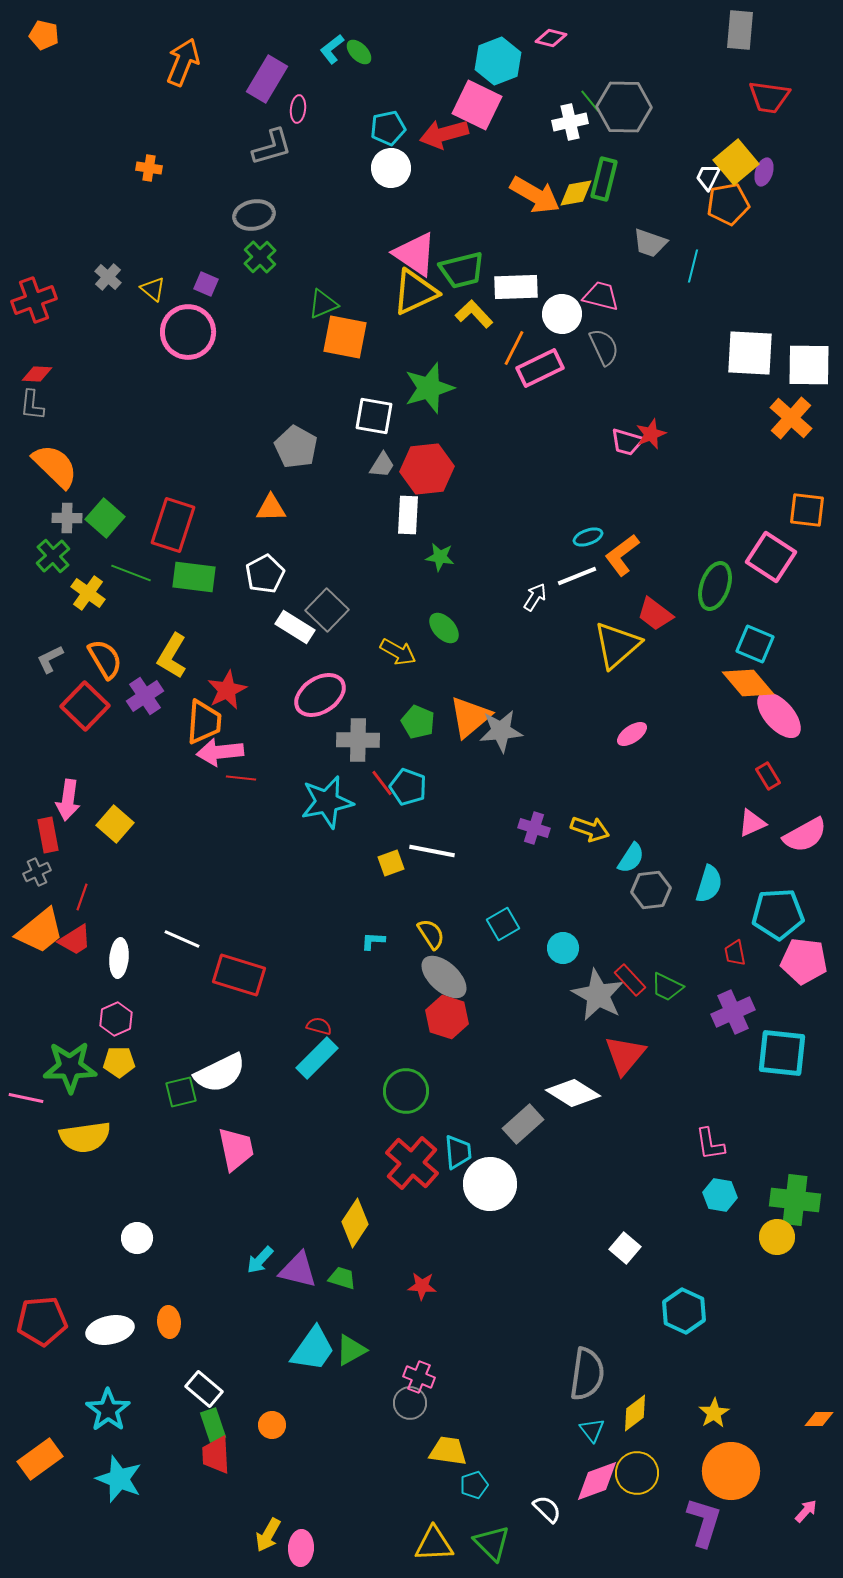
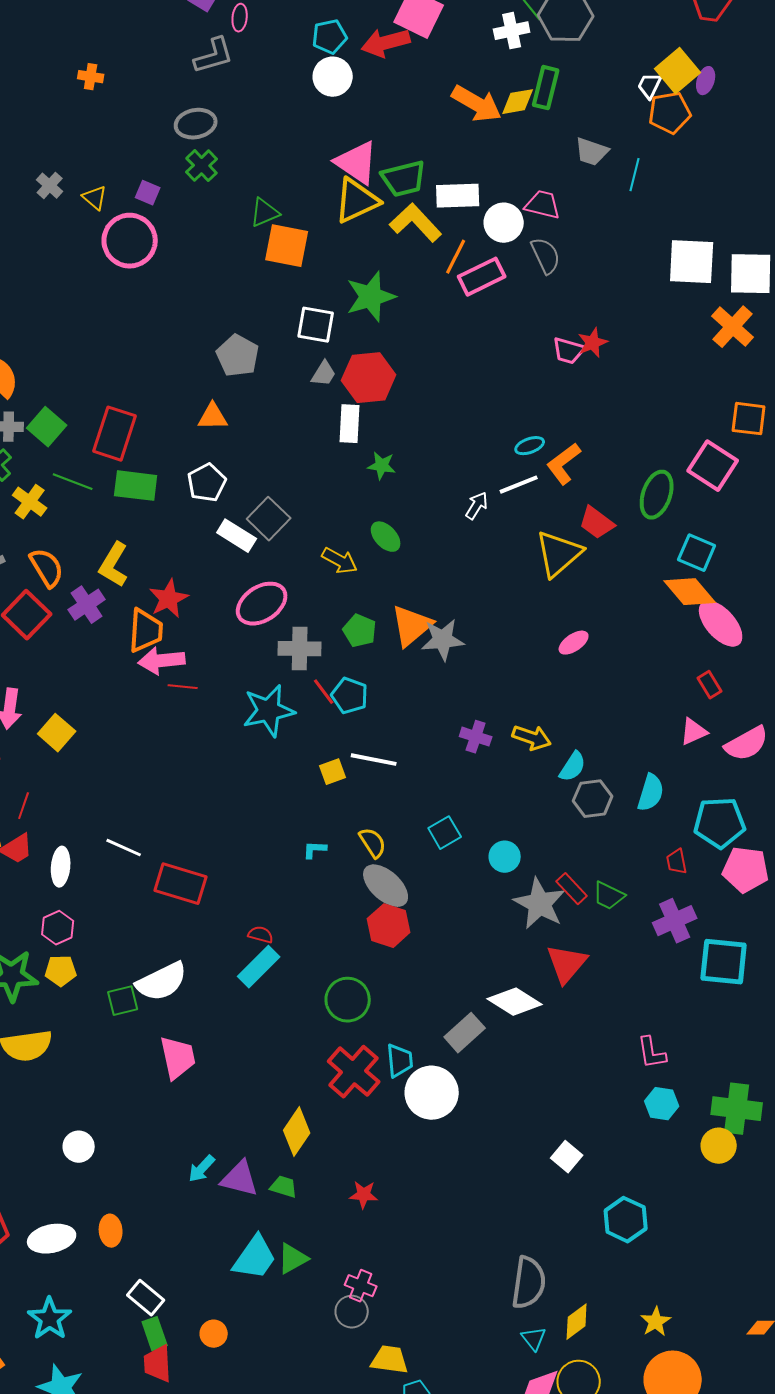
yellow L-shape: (474, 314) -> (416, 223), size x1.4

